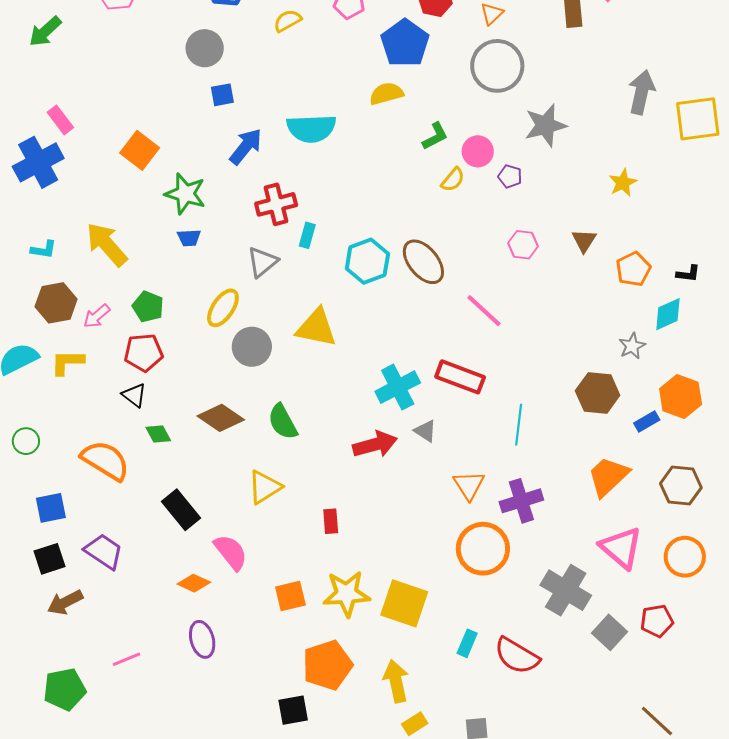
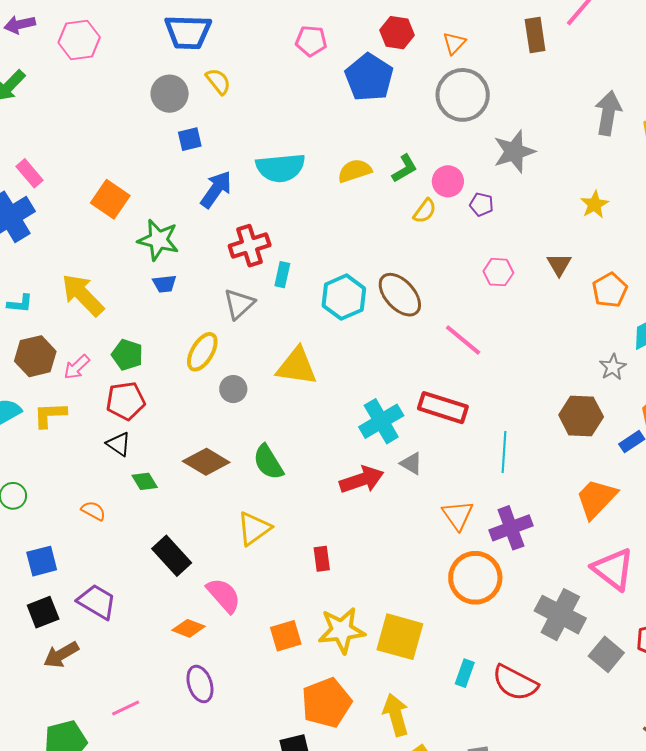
yellow semicircle: (288, 21) -> (218, 81), moved, turned 84
yellow semicircle: (386, 94) -> (355, 171), moved
gray circle: (252, 347) -> (233, 389), size x0.7
orange semicircle: (105, 460) -> (93, 511), size x0.5

